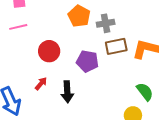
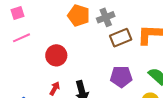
purple pentagon: (87, 61) -> (121, 77), moved

